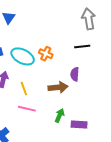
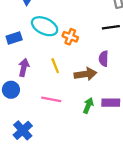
cyan ellipse: (23, 56) -> (45, 26), moved
yellow line: (24, 89) -> (55, 66), moved
purple rectangle: (79, 124) -> (111, 103), moved

